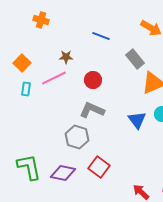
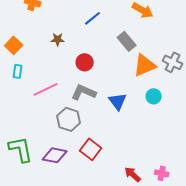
blue line: (101, 36) -> (93, 18), turned -60
pink line: (54, 78) -> (46, 89), moved
blue triangle: (137, 120) -> (118, 101), moved

